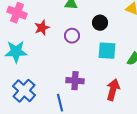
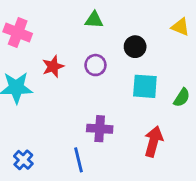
red star: (42, 28) -> (53, 66), moved
blue cross: (24, 91) -> (23, 160), moved, size x0.6

